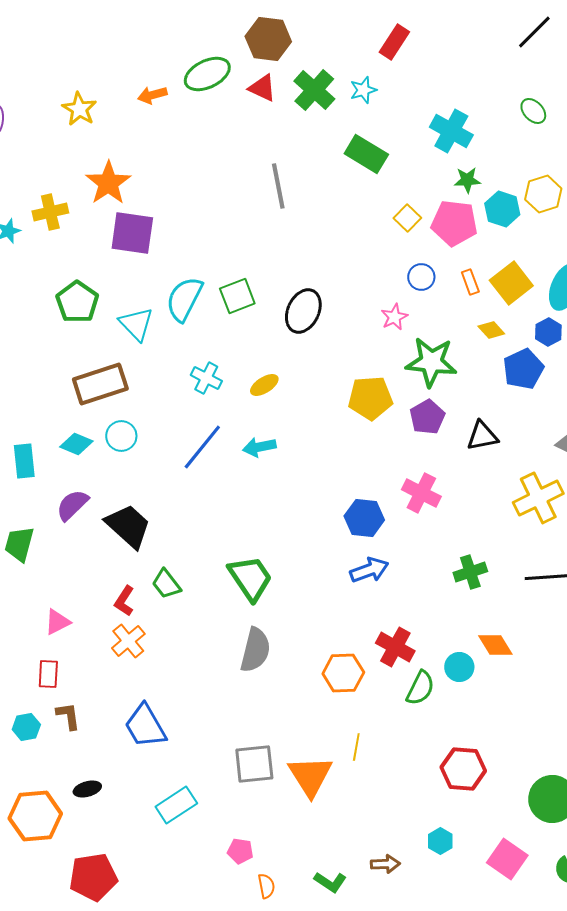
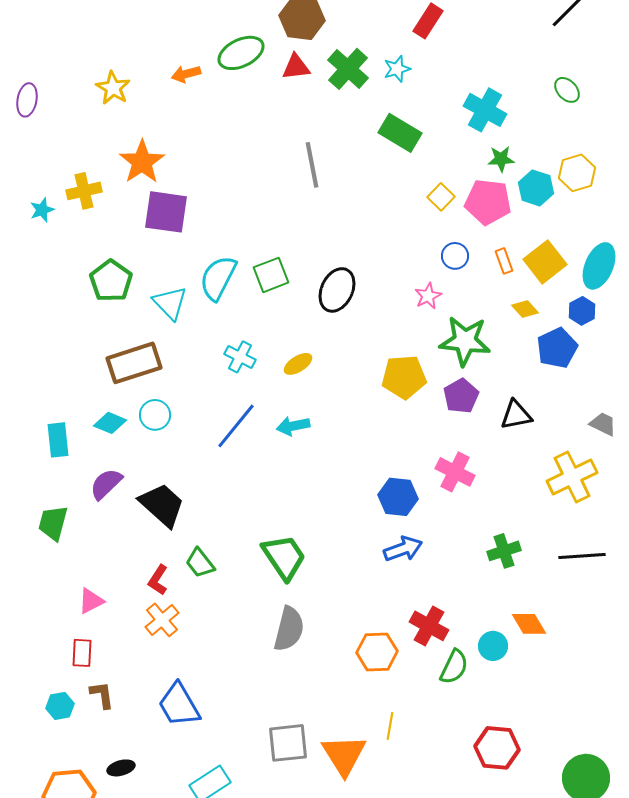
red triangle: (262, 88) -> (296, 67), turned -32

